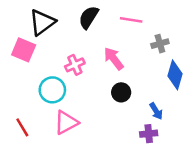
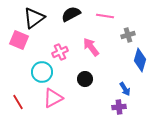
black semicircle: (89, 17) -> (71, 14), turned 30
black circle: (121, 92) -> (85, 79), moved

